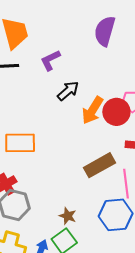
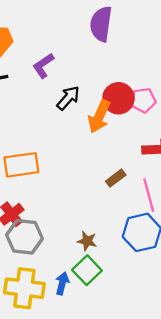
red circle: (116, 112) -> (118, 98), moved
brown rectangle: (100, 165) -> (116, 178), size x0.6

